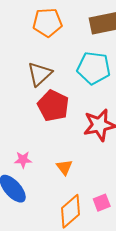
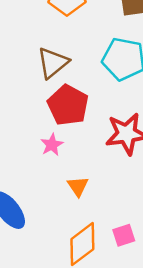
pink star: (23, 160) -> (52, 145), moved, turned -30

